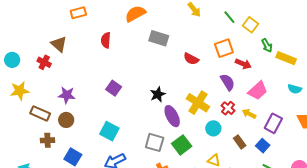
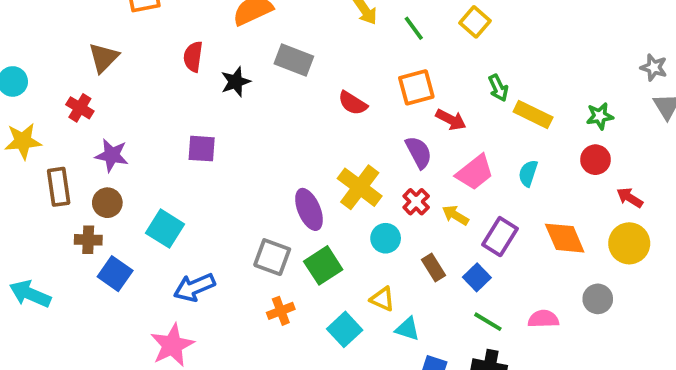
green line: (229, 17) -> (414, 28), moved
yellow square: (251, 25) -> (475, 22), moved
brown triangle: (59, 44) -> (103, 58), turned 30
red cross: (44, 62) -> (80, 108), moved
purple square: (114, 88) -> (202, 149), turned -35
cyan semicircle: (295, 89) -> (528, 173), moved, turned 88
black star: (158, 94) -> (236, 82), moved
brown rectangle: (40, 113) -> (59, 187), turned 54
cyan square: (109, 131) -> (165, 229), moved
brown cross: (48, 140) -> (88, 240), moved

